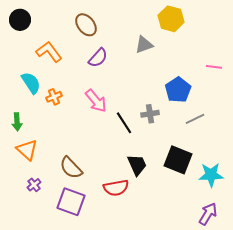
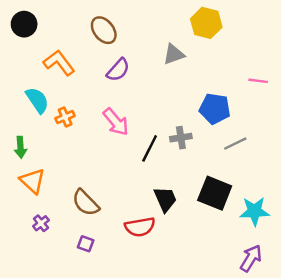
blue pentagon: (178, 90) -> (215, 109), turned -30
black line: (124, 123) -> (150, 148), turned 60
purple square: (71, 202) -> (86, 244), size x0.5

